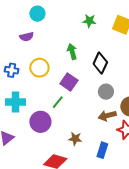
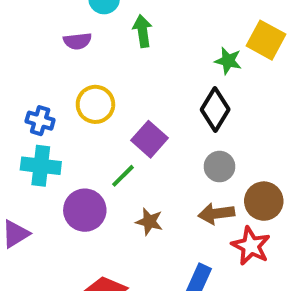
green star: (89, 21) -> (228, 61), moved
green arrow: (72, 52) -> (143, 31), moved
blue cross: (12, 70) -> (40, 121), moved
brown star: (75, 139) -> (149, 222), moved

